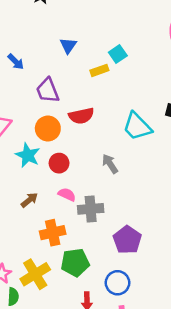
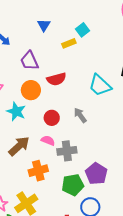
red circle: (59, 163) -> (52, 118), moved
brown arrow: (29, 200) -> (19, 146), size x1.6
green pentagon: (75, 263) -> (73, 185), moved

